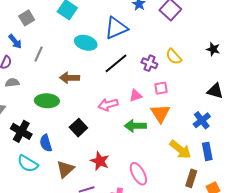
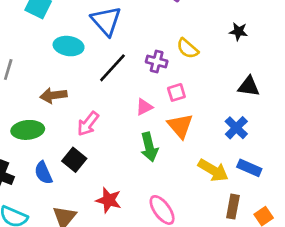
blue triangle: (116, 28) -> (106, 21), turned -40
pink arrow: (108, 105) -> (88, 124), moved, turned -30
green arrow: (135, 126) -> (149, 147), turned -95
blue semicircle: (46, 143) -> (43, 173), moved
blue rectangle: (207, 151) -> (249, 168), turned -48

